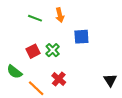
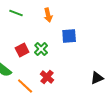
green line: (35, 18) -> (16, 13), moved
black triangle: (110, 80) -> (97, 78), turned 40

